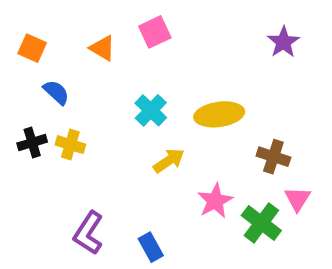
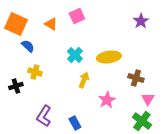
orange square: (32, 48) -> (16, 24), size x1.6
black cross: (32, 143) -> (16, 86), moved
yellow arrow: (169, 161) -> (84, 80), turned -35
green cross: (261, 223) -> (142, 121), moved

